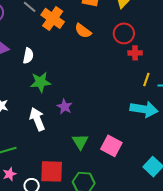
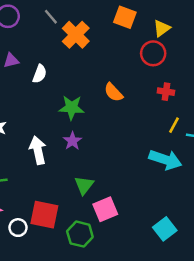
orange semicircle: (83, 31) -> (113, 92), moved
red circle: (124, 33) -> (153, 53), moved
green star: (40, 82) -> (72, 108), moved
pink square: (111, 146) -> (105, 209), moved, turned 30

